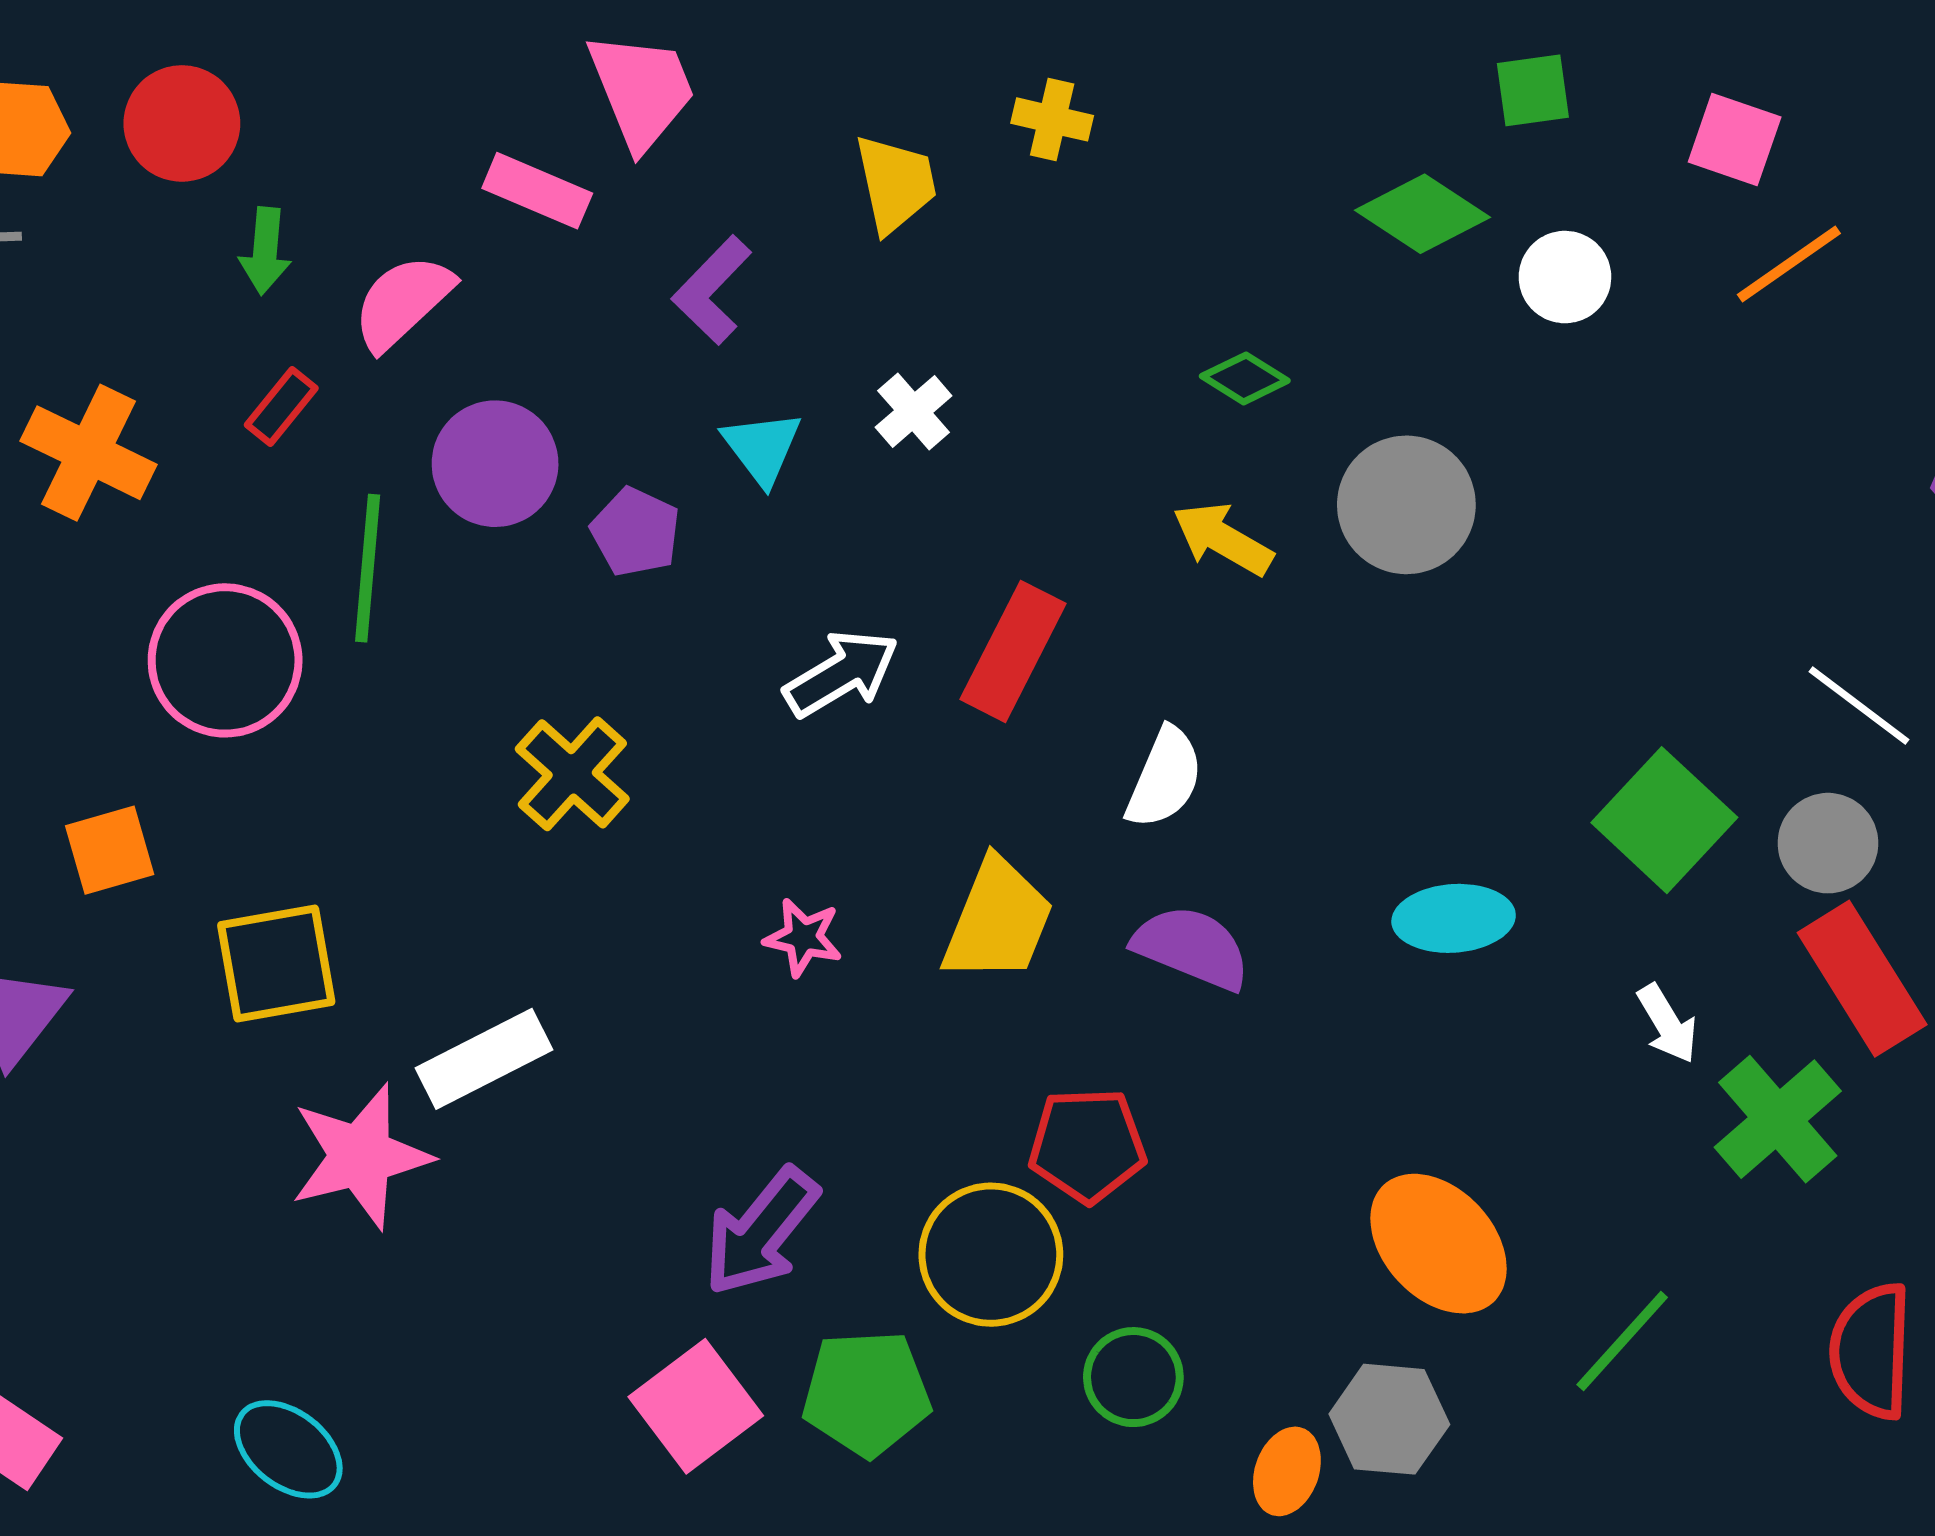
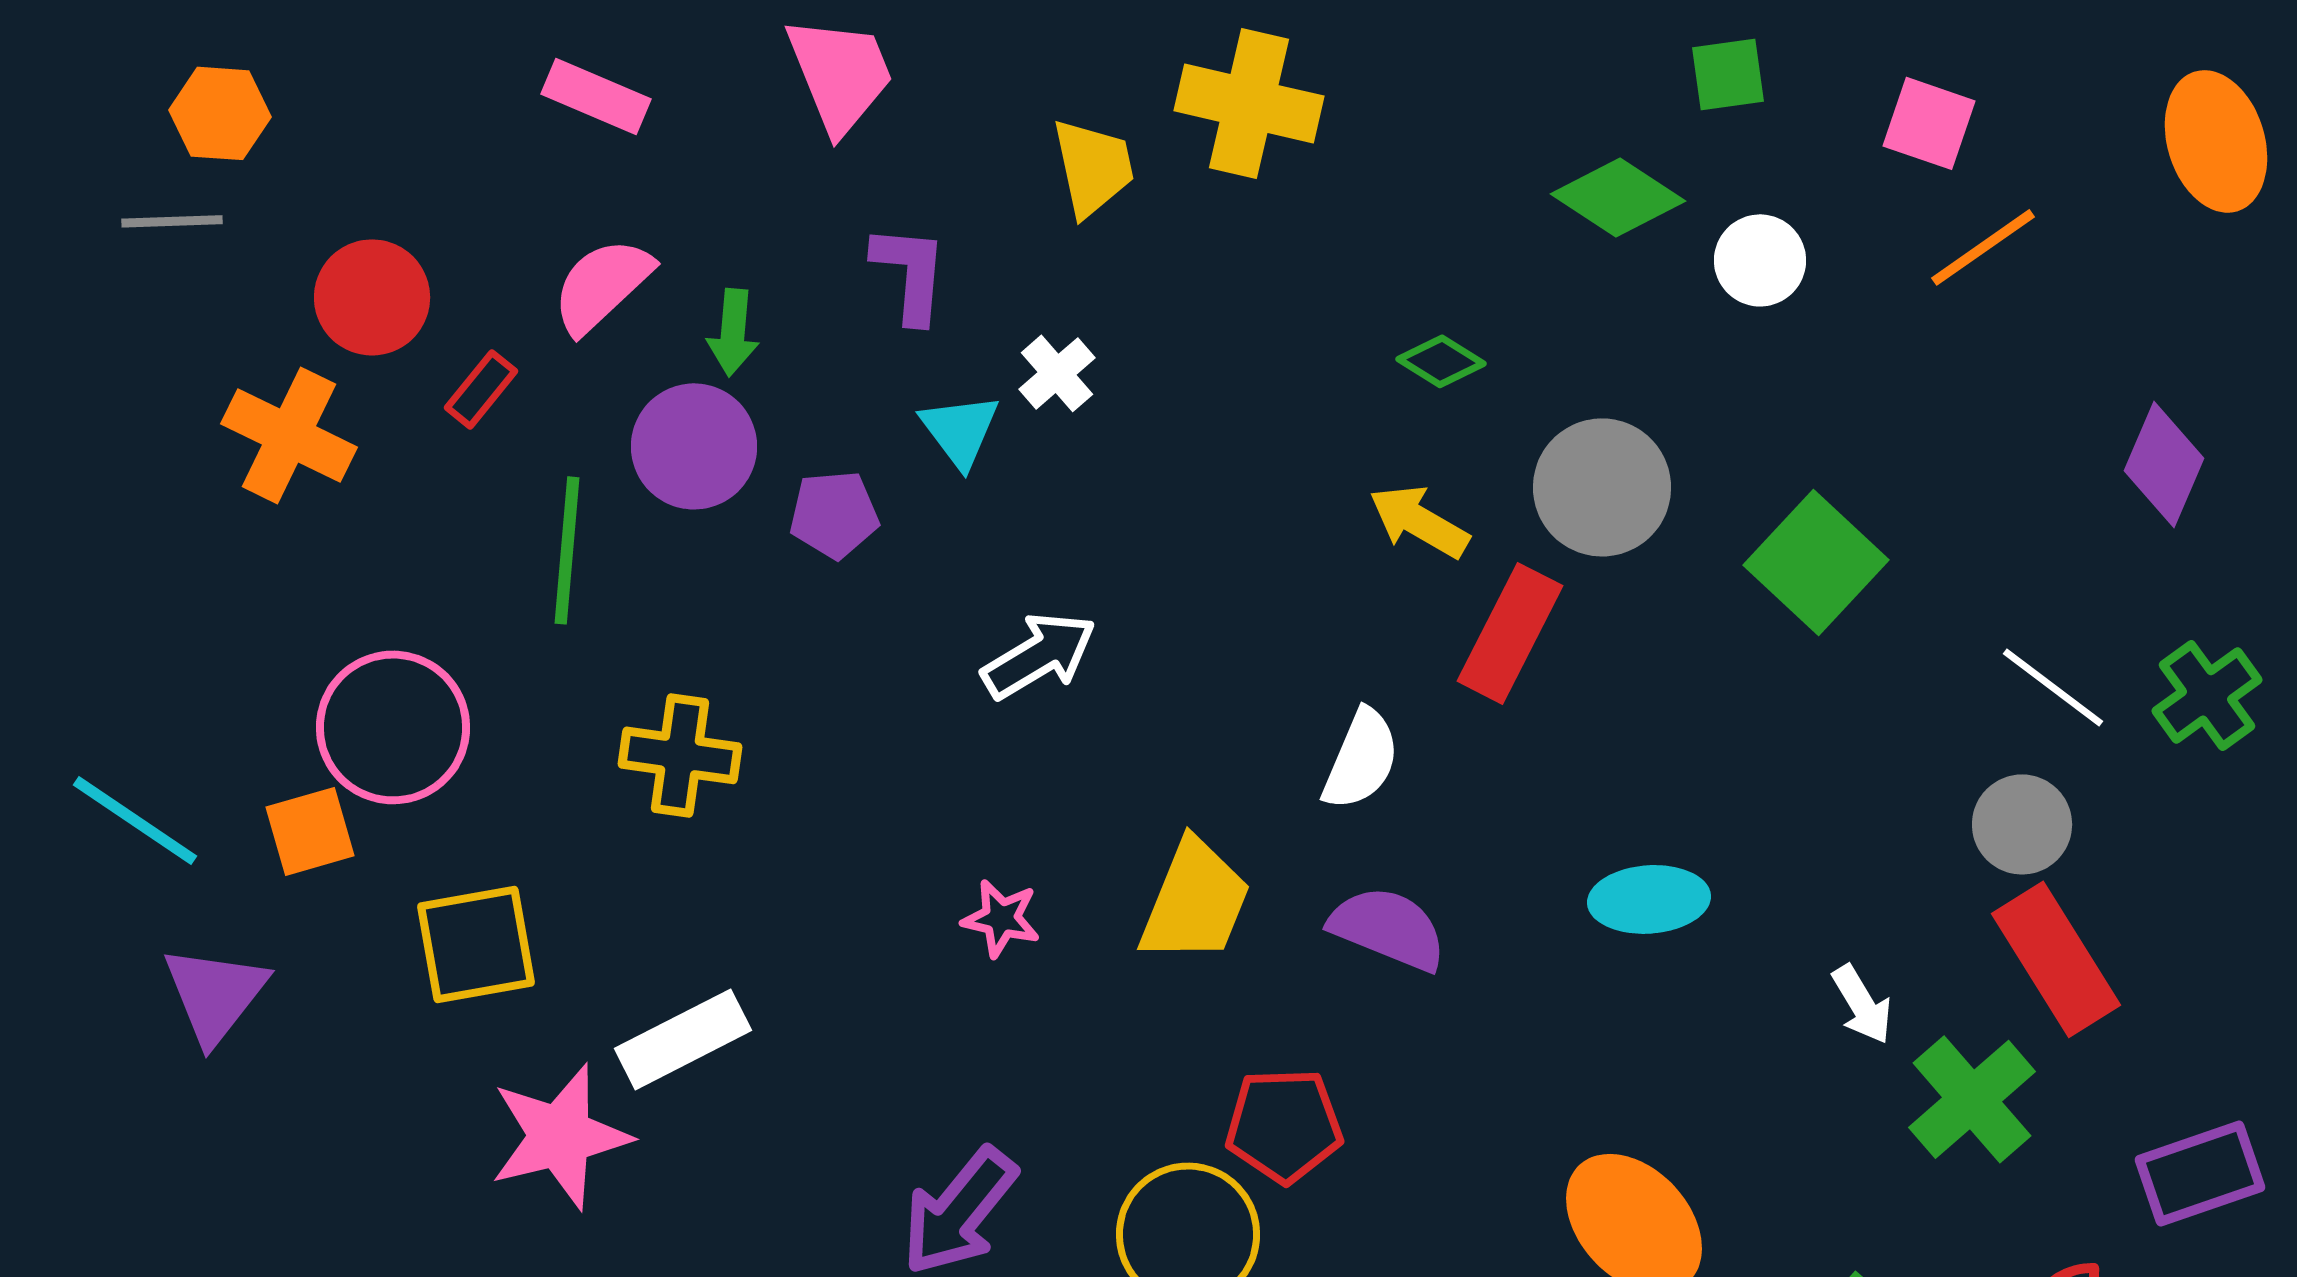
yellow cross: (1052, 119) -> (1249, 103), size x1.8
red circle: (182, 123) -> (372, 297), moved
pink rectangle: (537, 191) -> (596, 96), moved
green arrow: (265, 251) -> (733, 332), moved
purple L-shape: (712, 290) -> (910, 273), turned 141
white cross: (914, 412) -> (1057, 373), moved
purple pentagon: (636, 532) -> (834, 514), turned -30
red rectangle: (1013, 651) -> (1510, 633), moved
pink circle: (225, 660) -> (393, 727), moved
yellow cross: (572, 774) -> (680, 755), moved, turned -34
green square: (1664, 820) -> (1816, 562), moved

